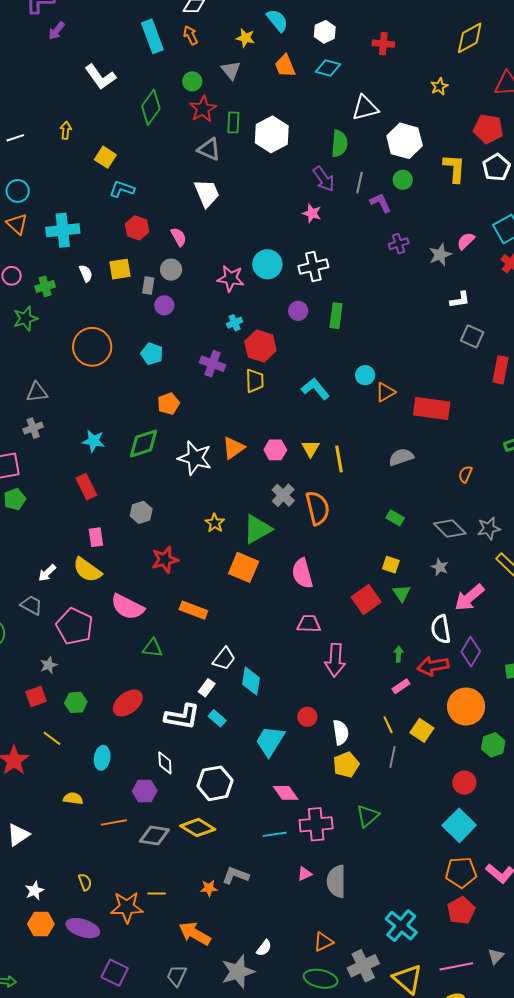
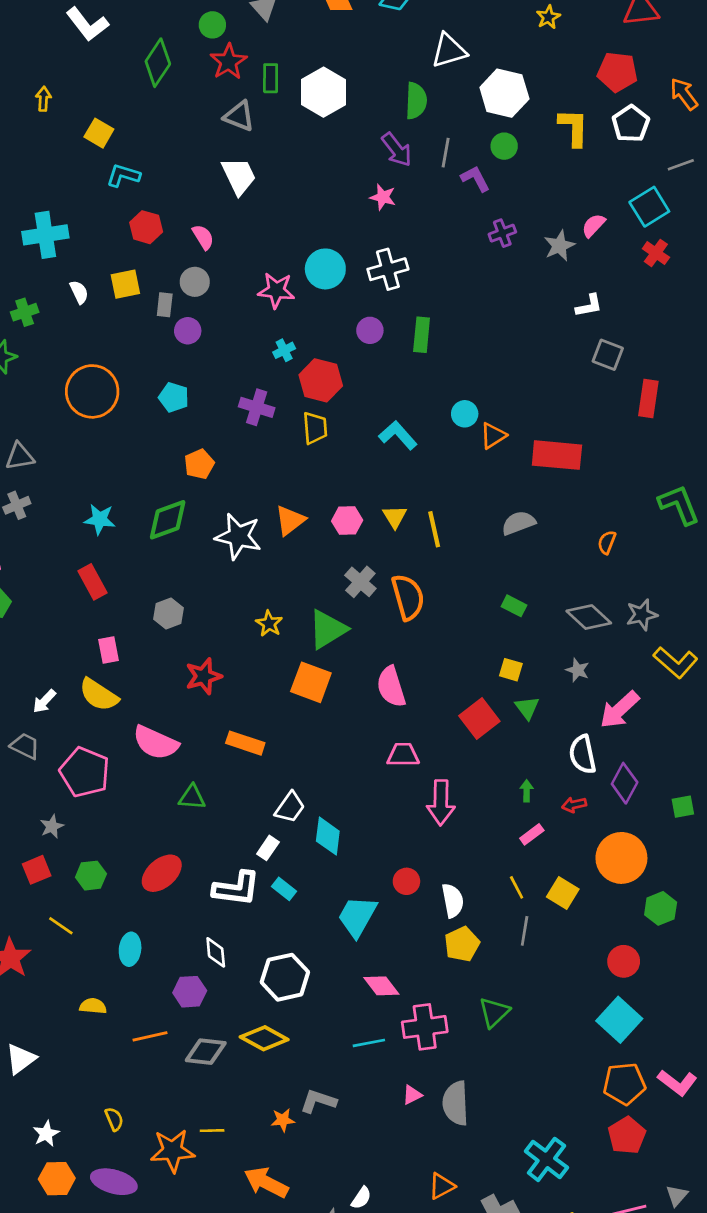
red arrow: (433, 666) -> (574, 805), size x0.6

